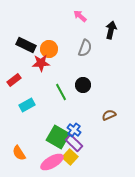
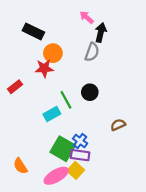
black arrow: (111, 30) -> (101, 33), moved
black rectangle: (26, 45) -> (33, 31), moved
cyan rectangle: (27, 105) -> (52, 114), moved
purple rectangle: (74, 143) -> (80, 155), turned -36

